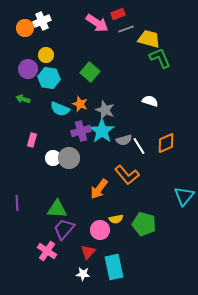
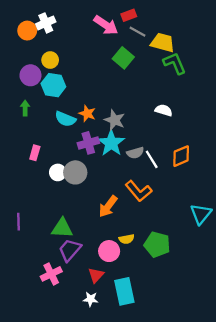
gray line: (126, 29) -> (137, 32), turned 49
green square: (90, 72) -> (123, 58), moved
green arrow: (23, 99) -> (25, 108), turned 72
pink cross: (47, 251) -> (51, 274), turned 30

